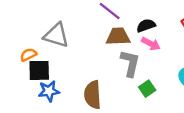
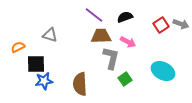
black semicircle: (146, 26) -> (125, 17), moved
gray triangle: (56, 35) -> (50, 35), size x0.7
orange semicircle: (28, 55) -> (18, 47), moved

